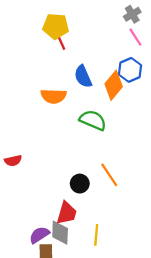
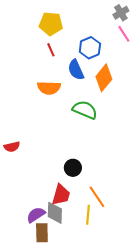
red line: (61, 43) -> (51, 50), moved
blue hexagon: (130, 70) -> (90, 48), moved
orange line: (109, 175) -> (97, 197), moved

